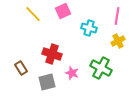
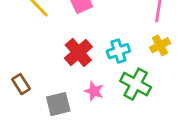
cyan cross: (89, 28) -> (118, 51), moved, turned -35
red cross: (52, 54) -> (78, 53), moved, turned 30

